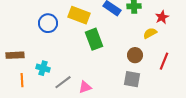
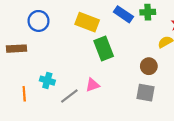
blue circle: (48, 23) -> (39, 21), moved
brown rectangle: (15, 55) -> (16, 49), moved
pink triangle: (85, 87) -> (93, 85), moved

